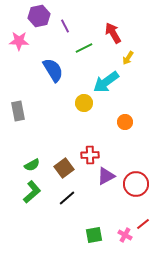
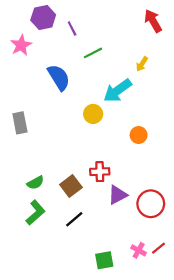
red arrow: (113, 33) -> (153, 21), moved
pink star: (19, 41) -> (21, 45), turned -30
pink cross: (125, 235) -> (139, 250), moved

